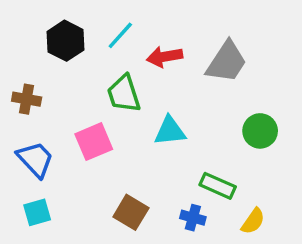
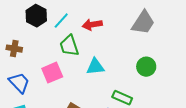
cyan line: (120, 35) -> (61, 21), moved
gray trapezoid: (226, 62) -> (143, 23), moved

